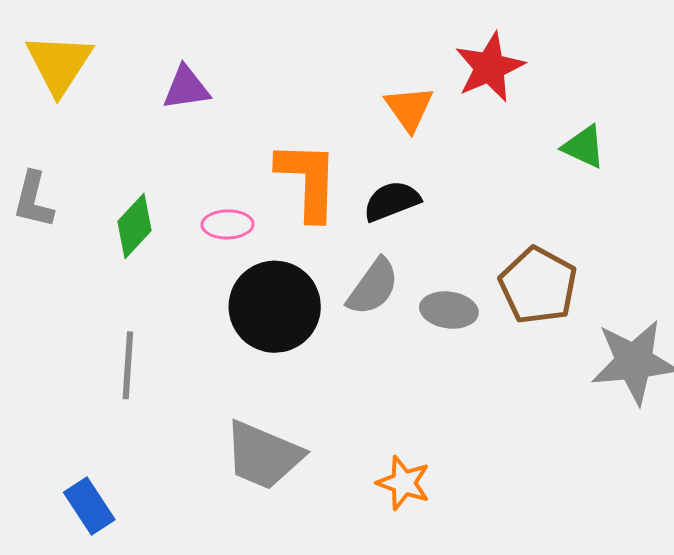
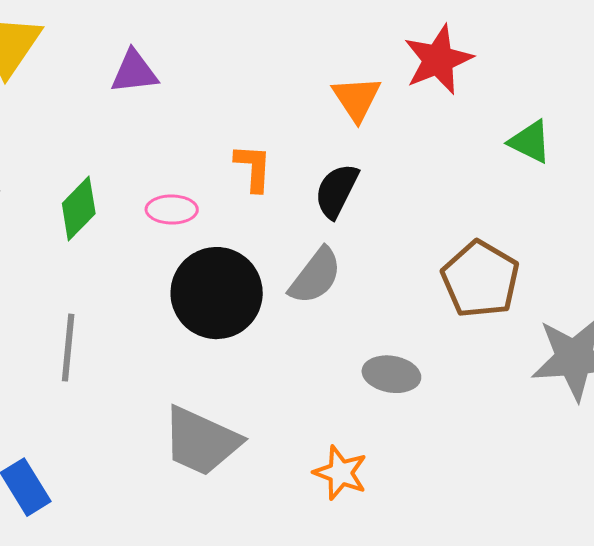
orange L-shape: (308, 180) -> (253, 168), size x0.6
black semicircle: (392, 201) -> (337, 191), turned -44
gray ellipse: (449, 310) -> (391, 374), moved

